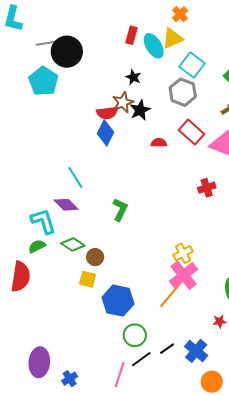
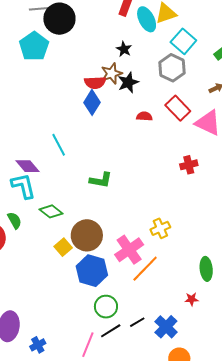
purple diamond: (66, 205) -> (27, 166), moved
green L-shape: (120, 210) -> (101, 180), turned 70
green semicircle: (37, 246) -> (15, 220), moved, turned 84
brown circle: (95, 257) -> (87, 235), moved, size x1.8
pink cross: (184, 275) -> (129, 250), moved
yellow square: (88, 279) -> (63, 247), turned 30

